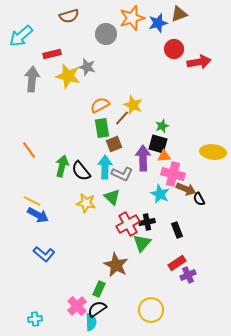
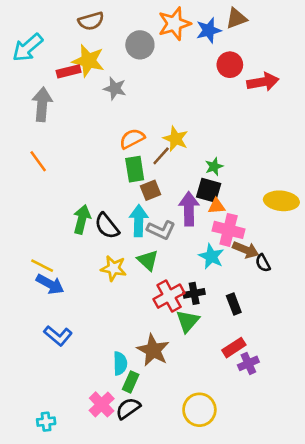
yellow star: (68, 76) -> (88, 61), moved
orange line: (29, 150) -> (38, 161), moved
cyan semicircle: (91, 322) -> (120, 363), moved

